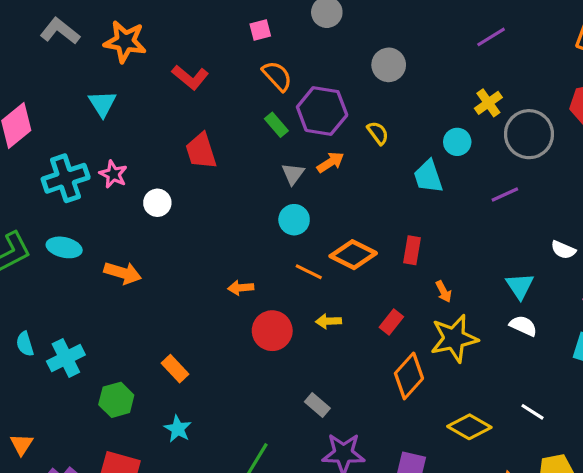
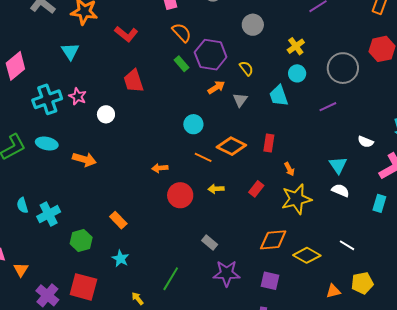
yellow cross: (488, 103) -> (296, 46), moved
gray triangle: (293, 174) -> (240, 100), moved
orange diamond: (409, 376) -> (273, 240), moved, turned 44

